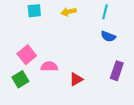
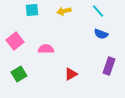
cyan line: (105, 12) -> (98, 11), turned -56
pink square: (27, 55) -> (15, 41), moved
pink semicircle: (49, 66) -> (46, 49), moved

